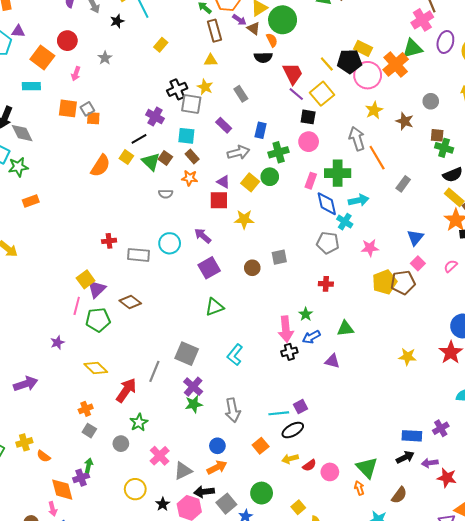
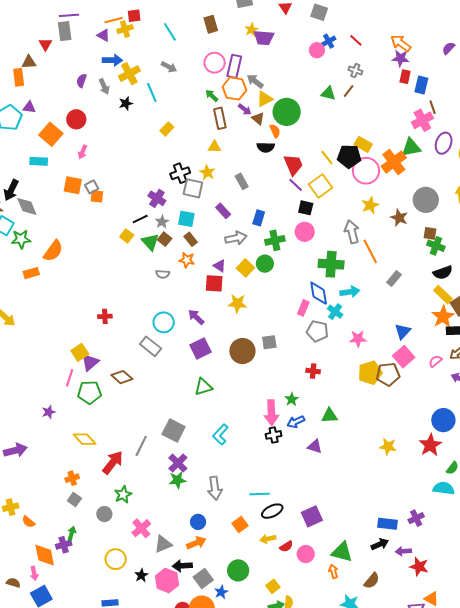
gray star: (105, 58) -> (162, 222), moved
gray circle: (431, 101) -> (426, 200), size x1.6
orange semicircle: (100, 166) -> (53, 251), moved
pink rectangle: (311, 181) -> (303, 308), moved
gray rectangle: (139, 255) -> (151, 346), moved, turned 30
pink square: (418, 263) -> (404, 357), size x1.5
brown circle: (252, 268) -> (242, 351), size x1.6
purple square: (300, 407) -> (312, 516), moved, size x1.5
green triangle: (367, 468) -> (342, 552), turned -35

